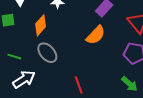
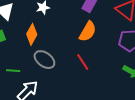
red line: (79, 85) -> (83, 62), moved

